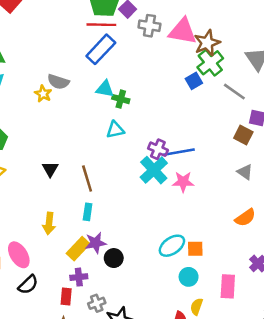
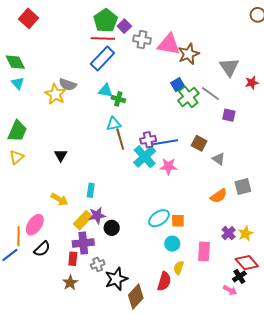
green cross: (210, 63) -> (188, 97), moved
yellow star: (43, 94) -> (55, 94), size x1.5
brown square: (243, 135) -> (199, 143), moved
purple cross: (158, 149) -> (148, 140), turned -35
brown line: (87, 179) -> (120, 139), moved
yellow arrow: (49, 223) -> (59, 199), turned -66
pink ellipse: (19, 255) -> (35, 225), turned 65
purple cross: (79, 277) -> (83, 243), size x1.5

